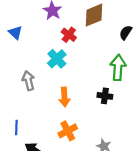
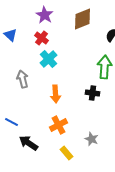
red cross: (69, 35) -> (42, 38), moved
blue line: (16, 128) -> (12, 122), turned -64

